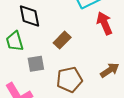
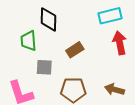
brown arrow: (110, 70) -> (114, 90), turned -144

